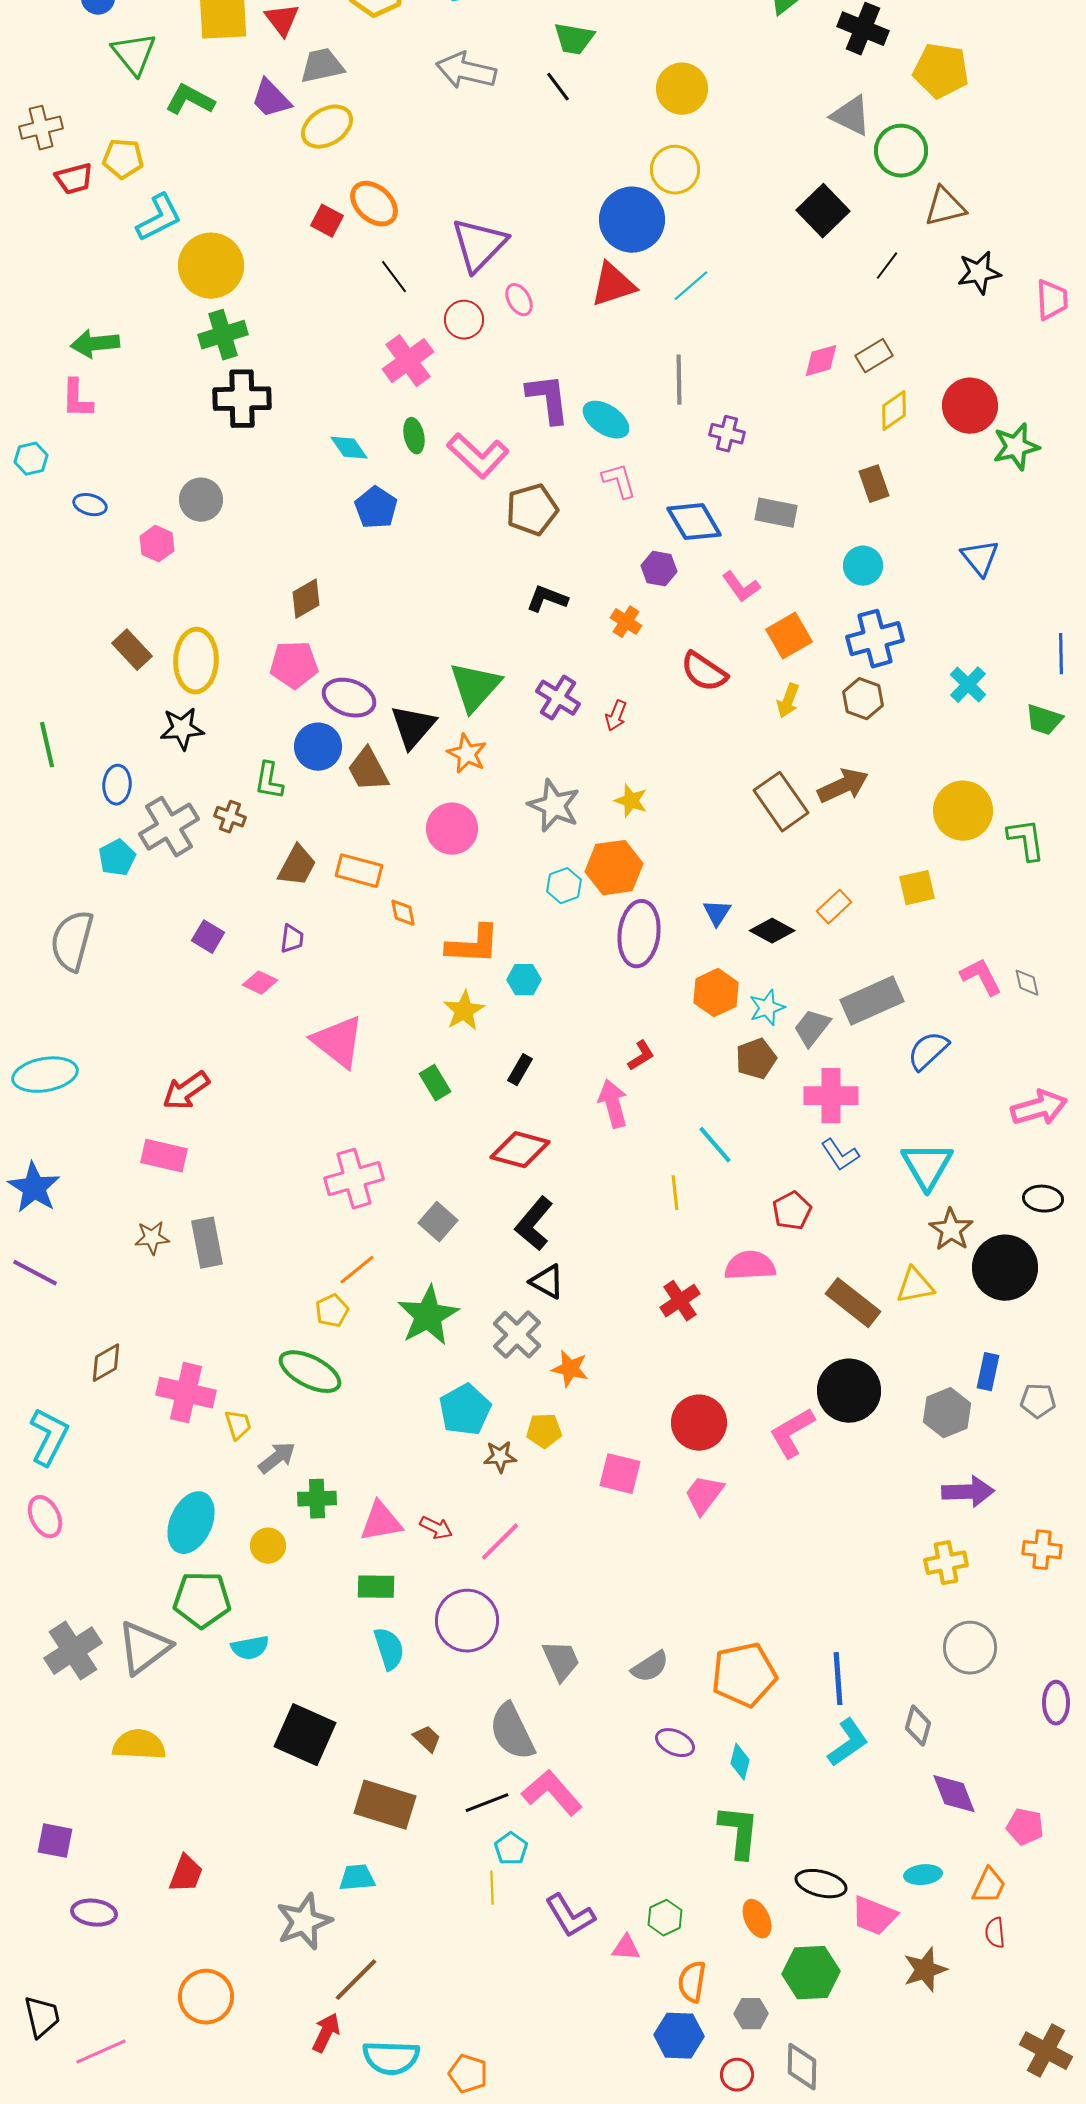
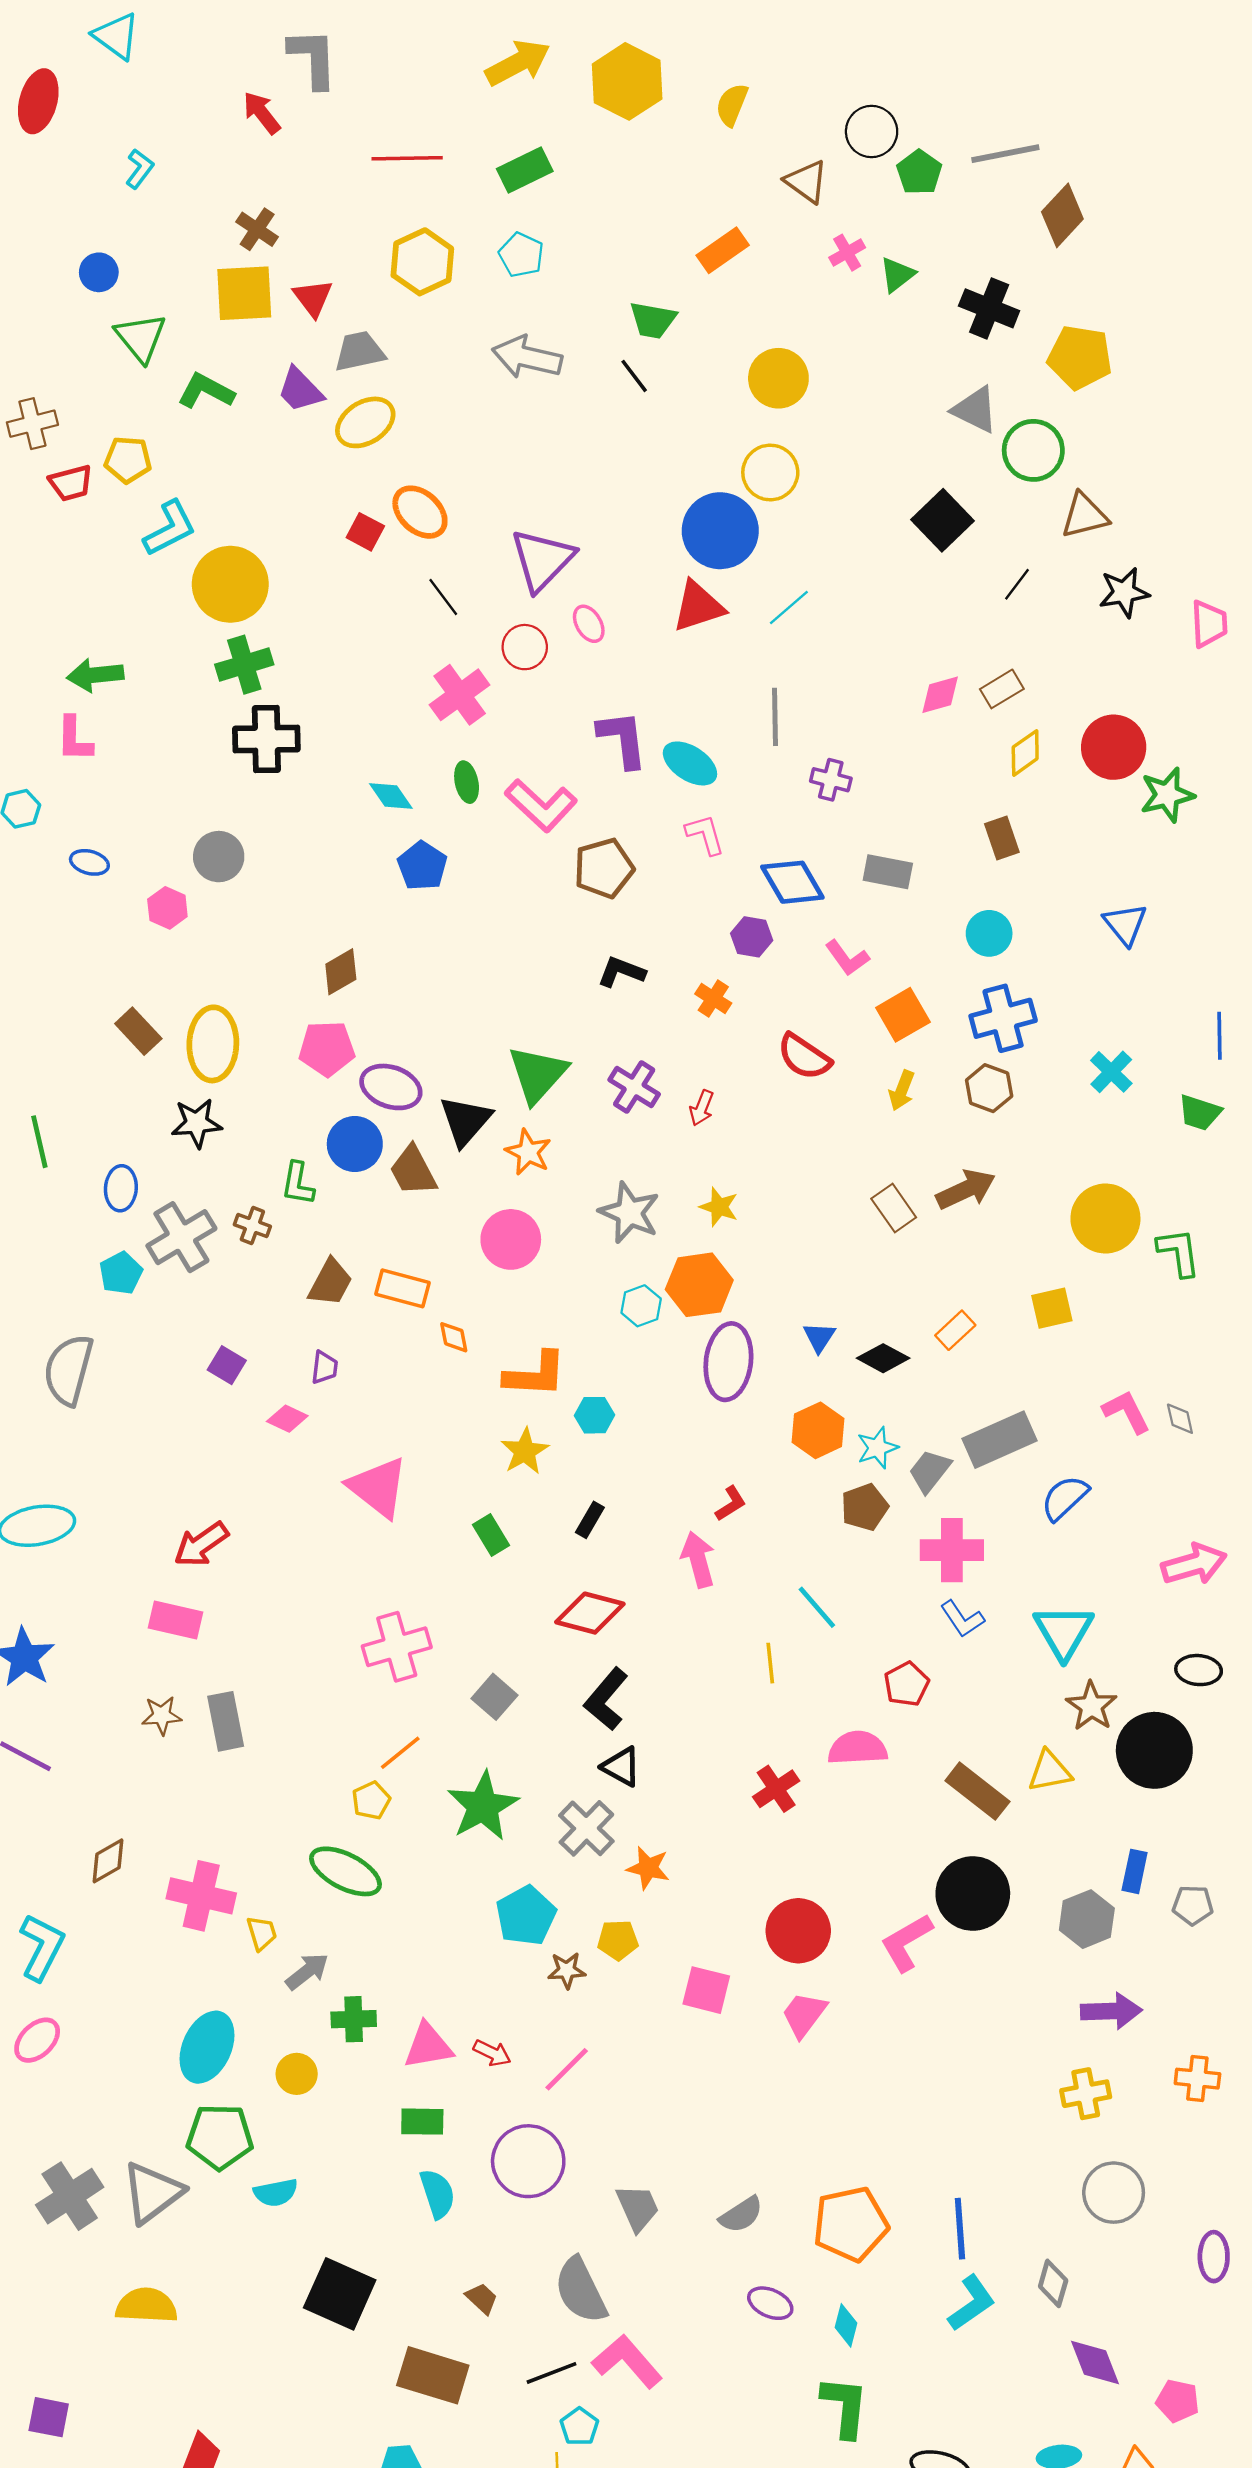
brown rectangle: (781, 802) -> (894, 1208), size x0.7
pink ellipse: (45, 1517) -> (37, 2040), turned 72

